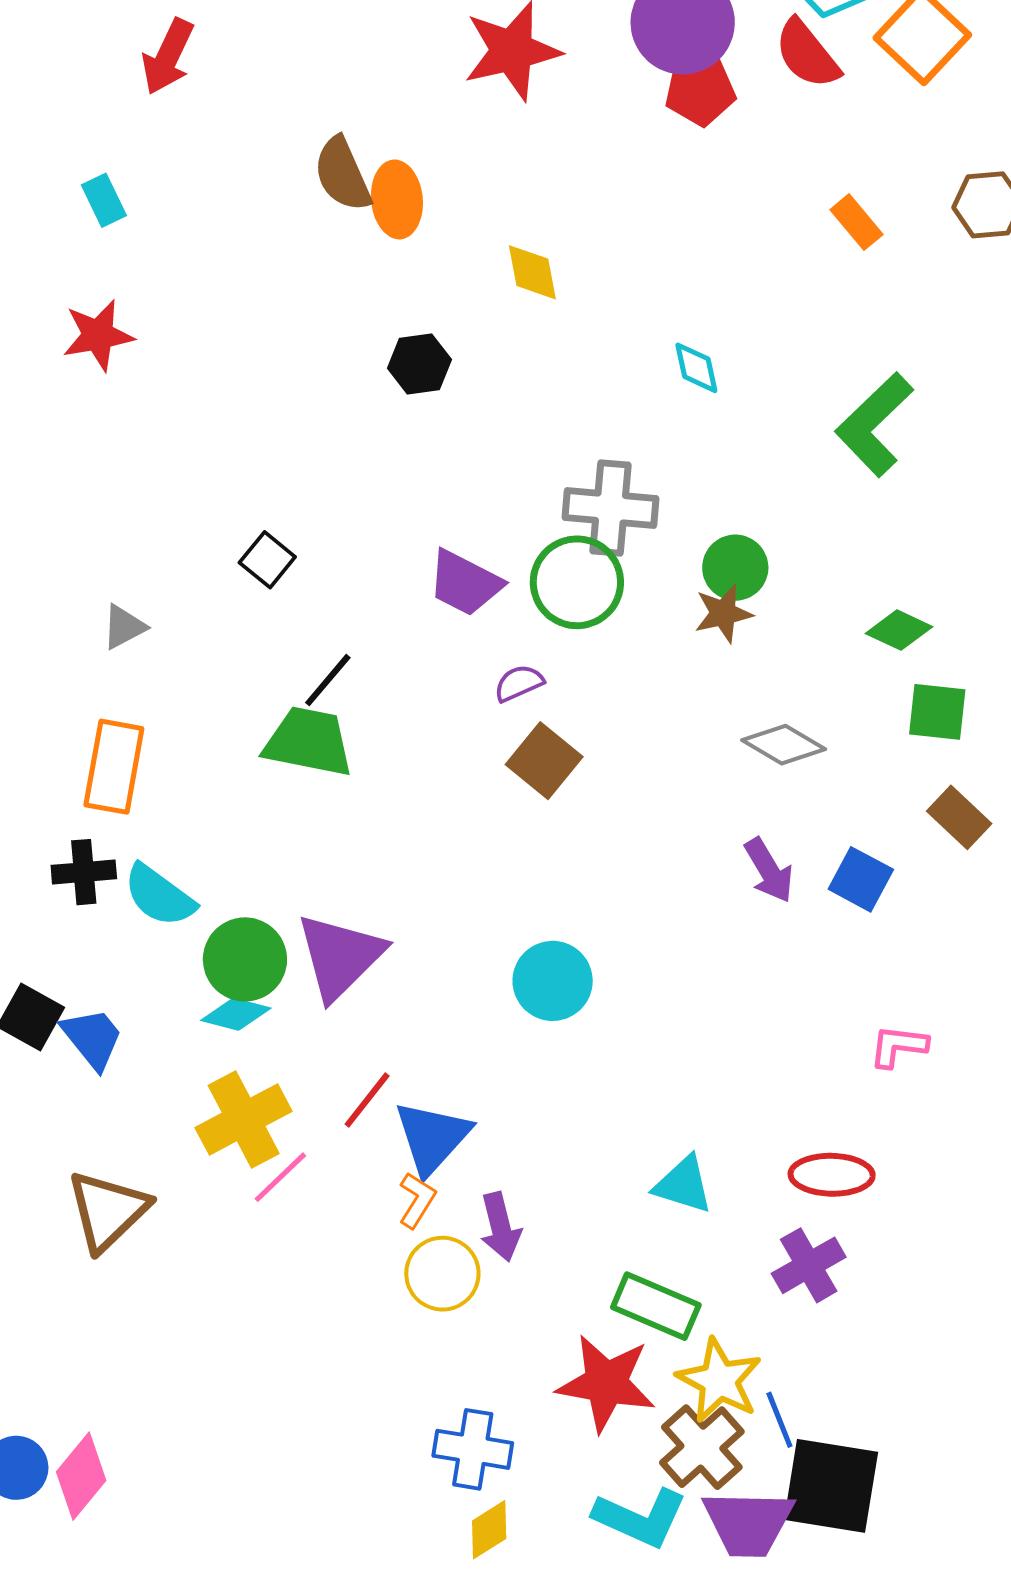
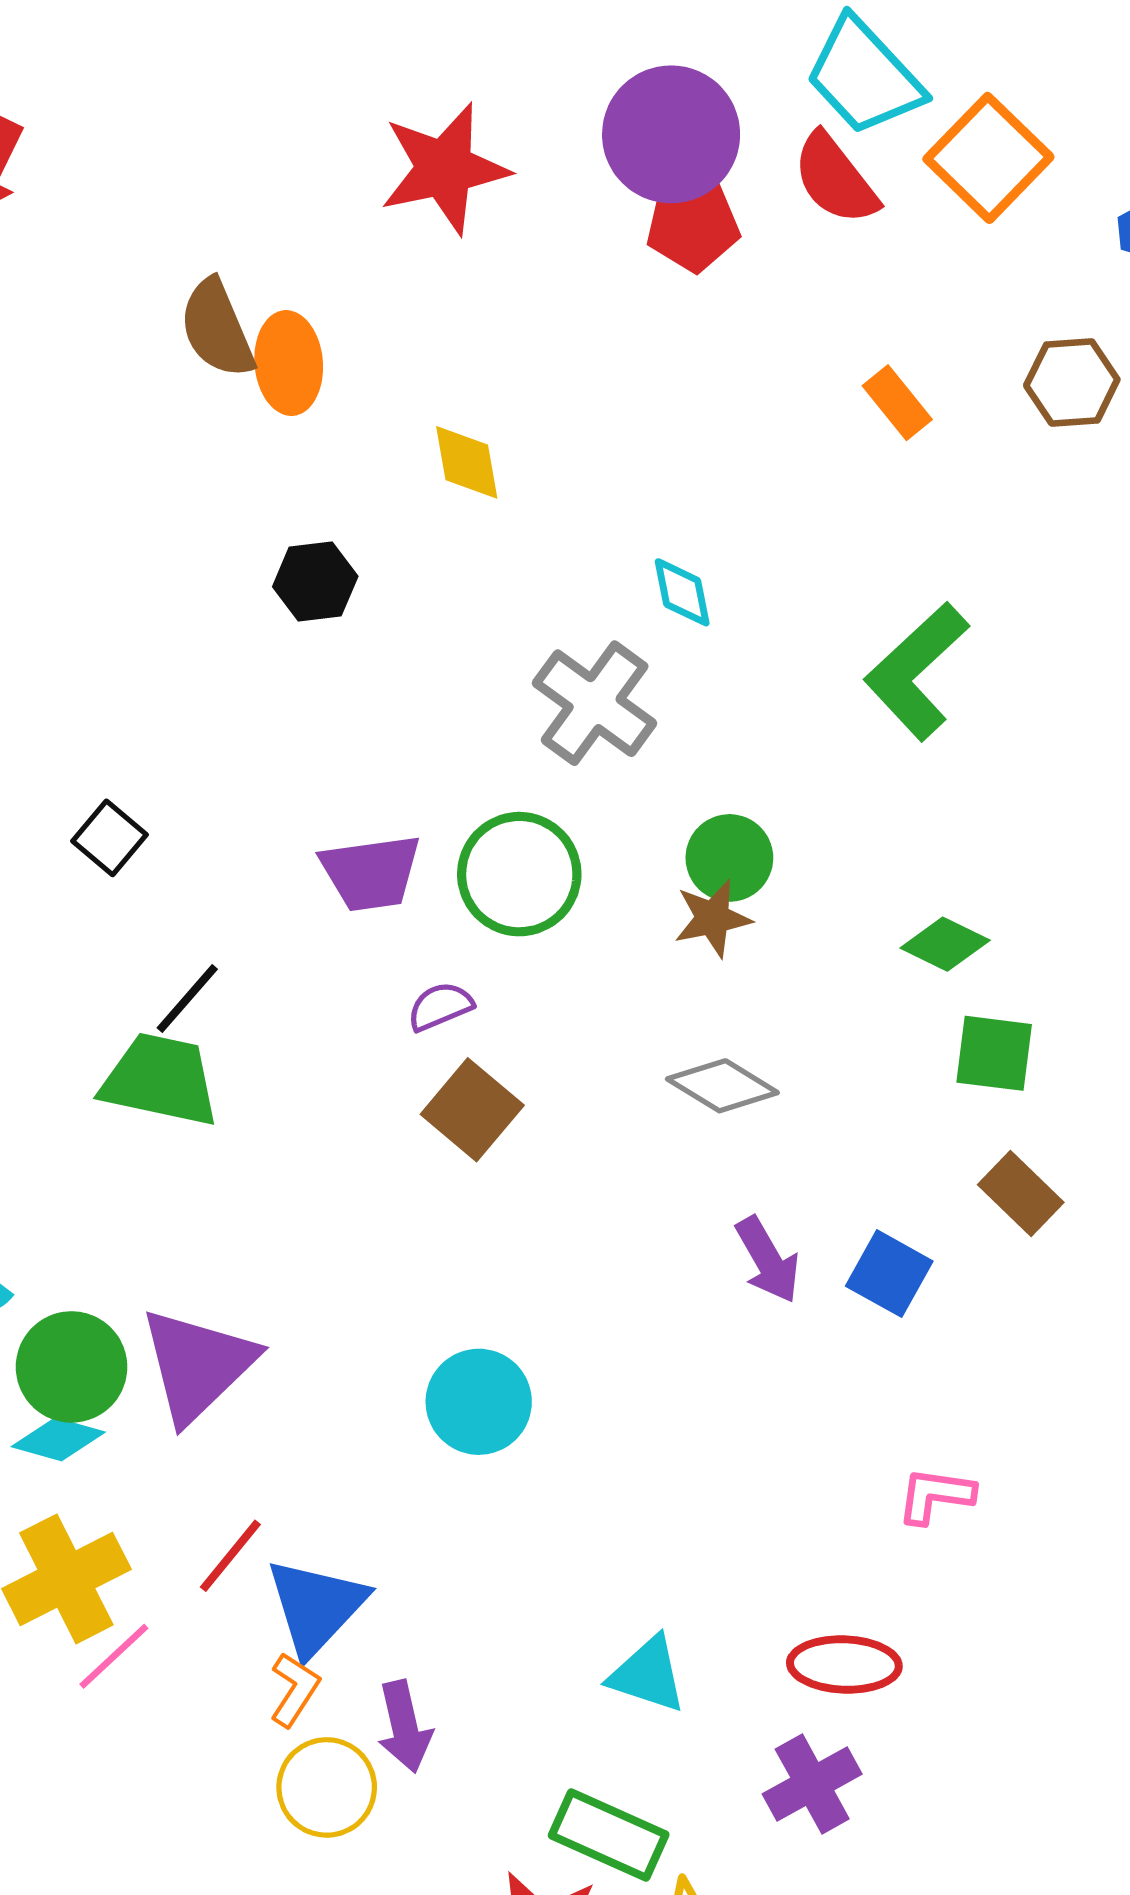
gray cross: (610, 508) -> (595, 703), moved, turned 30
purple trapezoid: (465, 583) -> (371, 873), turned -36
gray diamond: (784, 745) -> (722, 1086), moved

